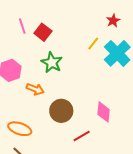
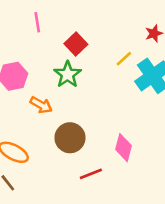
red square: (43, 32) -> (76, 44), moved

